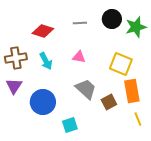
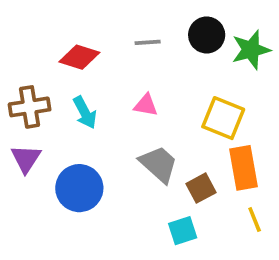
cyan square: (70, 125) -> (183, 231), moved

